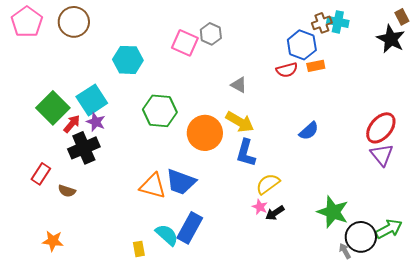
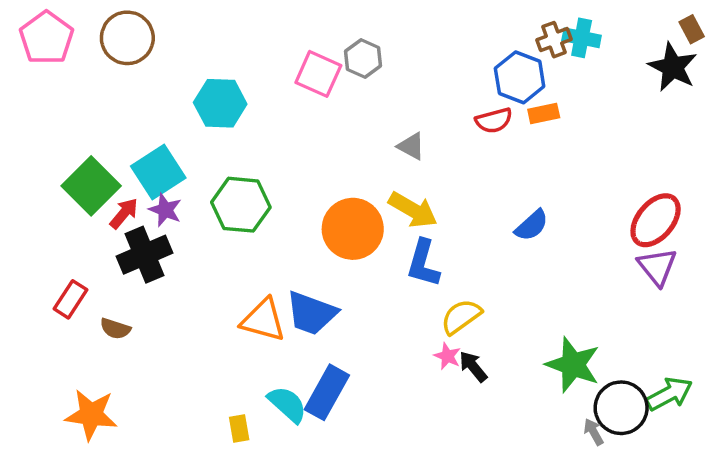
green hexagon: (160, 111) -> (241, 205), moved
black arrow: (275, 213) -> (473, 366), turned 84
orange star: (53, 241) -> (91, 415), size x1.4

